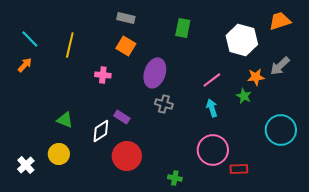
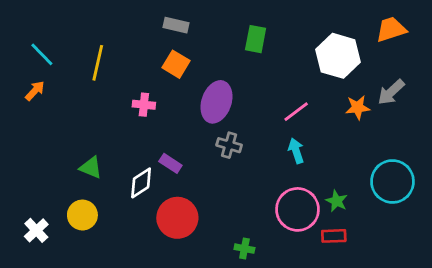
green star: (244, 96) -> (337, 201), moved

